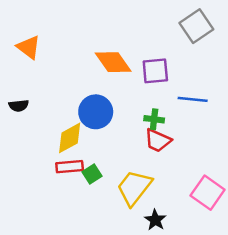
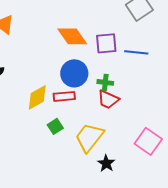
blue line: (193, 99) -> (136, 52), moved
blue circle: (96, 112) -> (74, 73), moved
red rectangle: (70, 167) -> (64, 96), moved

